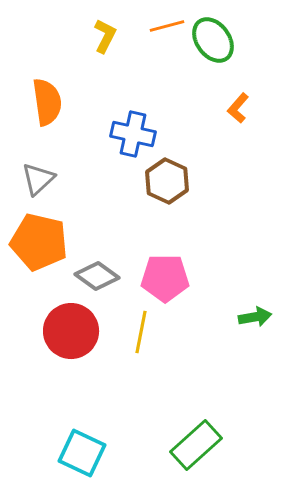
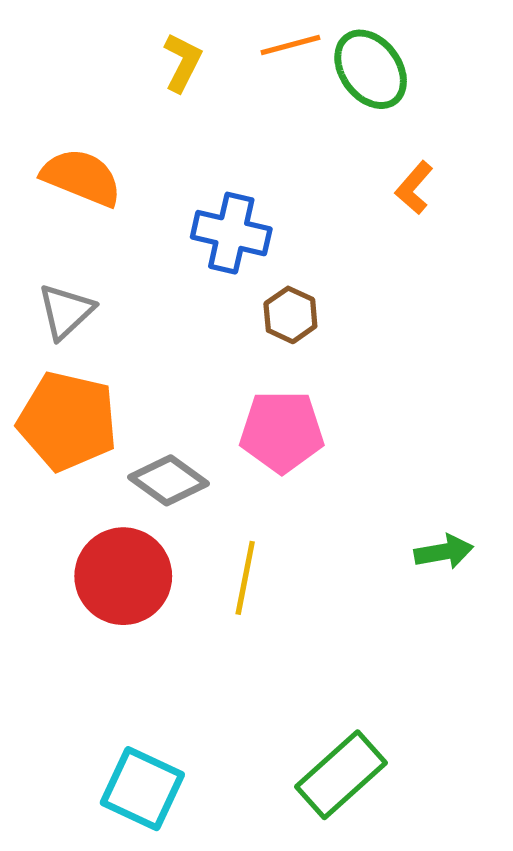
orange semicircle: (47, 102) -> (81, 177), turned -60
brown hexagon: (167, 181) -> (290, 315), size x0.7
pink pentagon: (165, 278) -> (282, 432), moved

